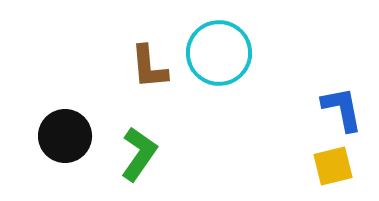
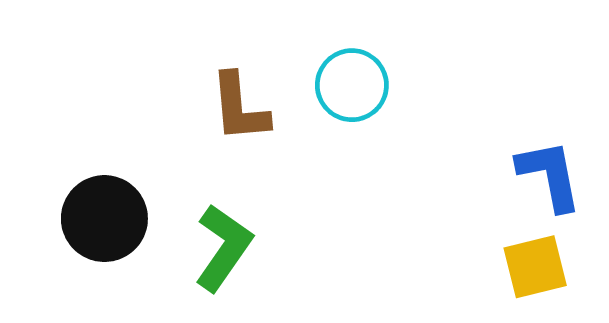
cyan circle: (219, 53) -> (352, 85), size x0.7

